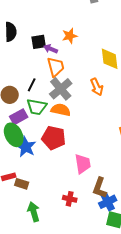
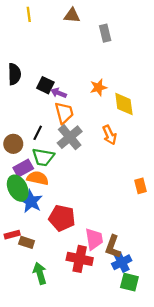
orange star: (70, 36) -> (98, 87), moved
black square: (39, 42) -> (45, 85), turned 35
orange semicircle: (61, 110) -> (38, 178), moved
red pentagon: (54, 138) -> (62, 218), moved
pink trapezoid: (83, 164) -> (94, 239), moved
red cross: (70, 199) -> (80, 259), size x1.6

